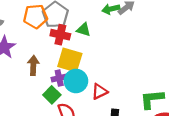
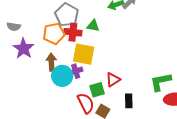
orange pentagon: (35, 16) -> (54, 34), moved
cyan circle: (76, 81) -> (62, 76), moved
green square: (52, 95) -> (97, 90), moved, turned 35

